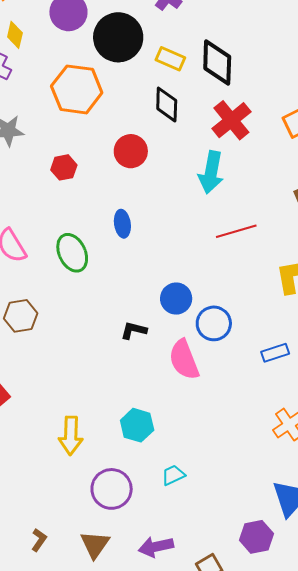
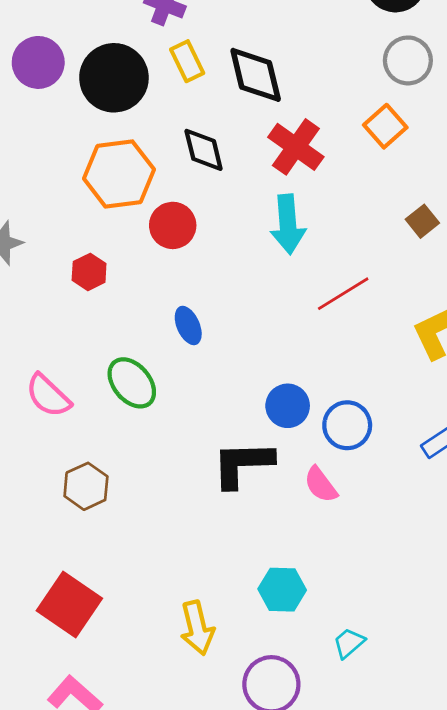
yellow rectangle: (170, 59) -> (187, 61), moved, turned 56
orange hexagon: (77, 89) -> (119, 174), moved
black L-shape: (134, 330) -> (243, 464), size x1.8
pink semicircle: (184, 360) -> (321, 485), size x0.7

